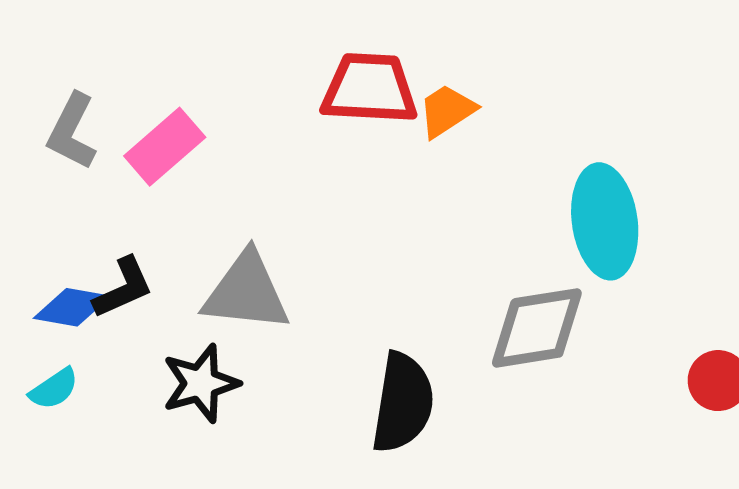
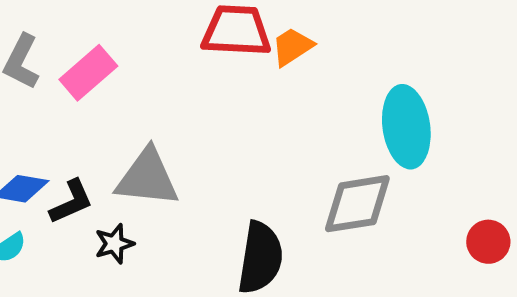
black L-shape: (123, 288) -> (71, 202), moved
black star: (201, 383) -> (114, 244), size x0.7

